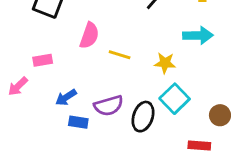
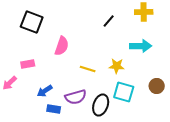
yellow line: (120, 55) -> (88, 69), moved
cyan square: (175, 99) -> (124, 92), turned -30
brown circle: (220, 115) -> (157, 86), moved

